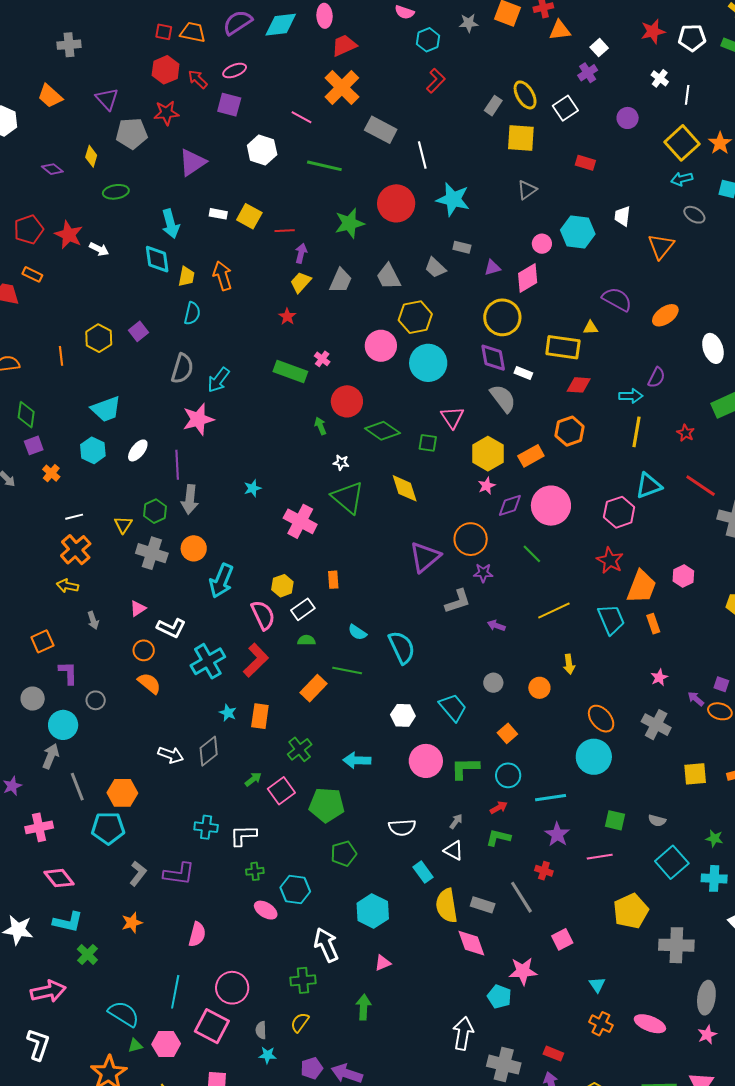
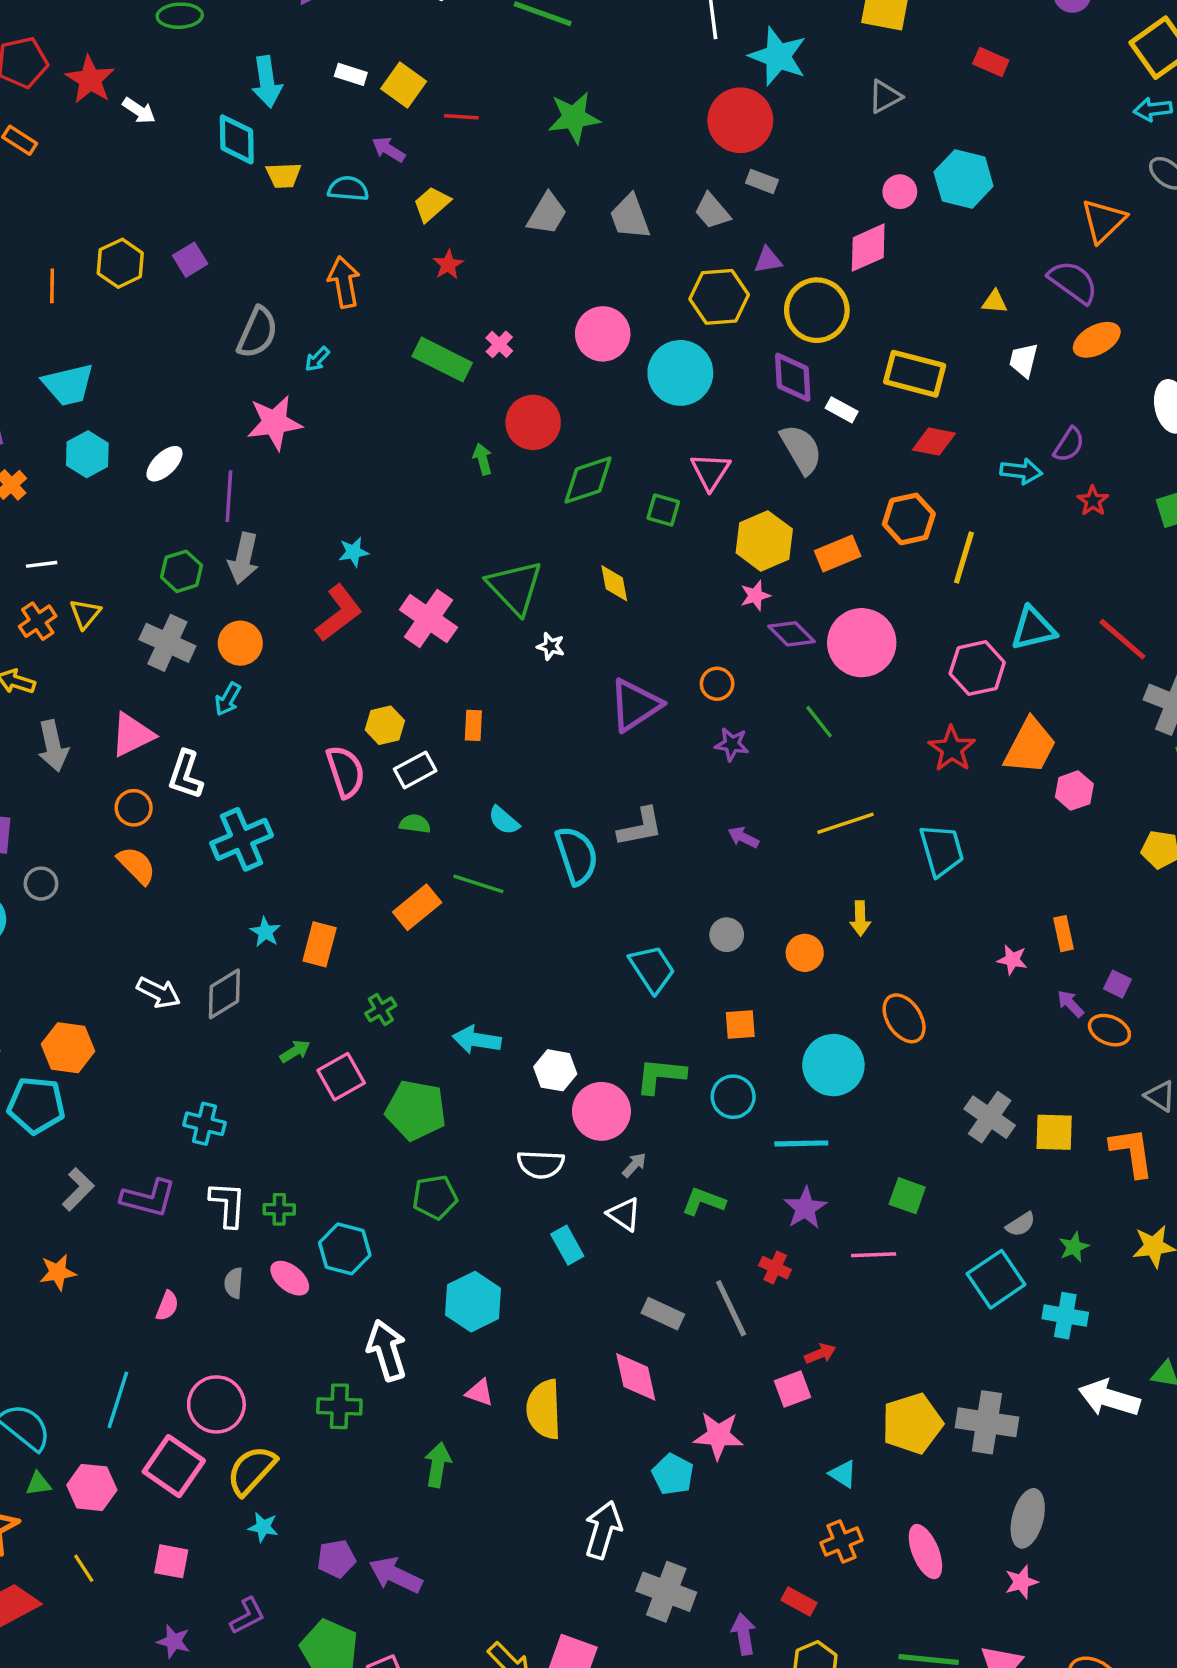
cyan star: (453, 199) -> (778, 56), moved
red circle: (396, 203) -> (740, 120), moved
white trapezoid: (622, 216) -> (1024, 360), moved
purple arrow: (301, 253) -> (389, 149), moved, turned -78
purple triangle: (492, 268) -> (768, 260), moved
yellow trapezoid: (186, 276) -> (284, 175), turned 70
orange arrow: (222, 276) -> (344, 282), moved
yellow trapezoid: (301, 282) -> (432, 204), moved
purple semicircle: (617, 299) -> (1073, 282), moved
cyan semicircle: (192, 313) -> (348, 189), moved, turned -105
yellow hexagon: (415, 317) -> (719, 297), moved
yellow triangle: (591, 328) -> (995, 302), moved
cyan arrow: (218, 380) -> (317, 359), size x0.6
cyan trapezoid: (106, 409) -> (68, 385), moved
green diamond: (382, 431) -> (588, 480), turned -60
yellow line: (637, 432) -> (964, 557), moved
red star: (686, 433) -> (1093, 501), moved
white star: (341, 463) -> (551, 646), moved
yellow diamond: (405, 488) -> (614, 583), size x0.7
purple diamond: (510, 505) -> (791, 634), turned 56
yellow triangle: (123, 525) -> (85, 614), moved
orange circle: (471, 539) -> (717, 684), size x0.6
orange cross: (76, 550) -> (38, 621), size x0.7
cyan arrow: (221, 581) -> (228, 699), moved, size x0.6
orange trapezoid: (642, 587) -> (1030, 746), moved
gray L-shape: (458, 601) -> (640, 827), moved
pink triangle: (138, 608) -> (132, 735), size x1.6
gray arrow: (93, 620) -> (53, 746), size x1.6
orange rectangle: (653, 624) -> (1064, 934), moved
white L-shape: (171, 628) -> (186, 775), turned 76
red L-shape: (256, 660) -> (339, 613), moved
pink star: (659, 677) -> (1012, 960), turned 30
white hexagon: (403, 715) -> (555, 1070), moved
gray cross: (656, 725) -> (990, 1117), moved
orange square: (507, 733) -> (740, 1025), turned 30
green cross: (300, 749) -> (381, 1009), size x0.7
cyan circle: (594, 757) -> (833, 1065), moved
pink circle: (426, 761) -> (601, 1111), moved
red arrow: (499, 808) -> (820, 1354), moved
gray semicircle: (657, 821) -> (1021, 1224), moved, turned -54
white L-shape: (243, 835) -> (228, 1204), moved, turned 88
green star: (714, 838) -> (1074, 1247), turned 30
yellow semicircle: (447, 906) -> (544, 1409), moved
yellow pentagon: (631, 911) -> (912, 1424), moved
pink semicircle: (197, 934) -> (167, 1306), size x0.7
pink triangle: (383, 963) -> (480, 1393), turned 36
cyan triangle: (597, 985) -> (843, 1474), turned -30
yellow semicircle: (300, 1022) -> (251, 1470), moved, size x1.5
orange cross: (601, 1024) -> (841, 1541), turned 35
pink ellipse: (650, 1024) -> (925, 1552), turned 40
gray semicircle: (261, 1030) -> (234, 1283), moved
red rectangle: (553, 1054) -> (799, 1601), moved

